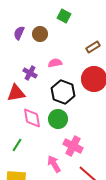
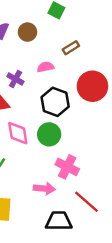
brown rectangle: (93, 47) -> (71, 48), moved
pink arrow: (54, 164) -> (44, 189), turned 126

